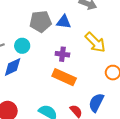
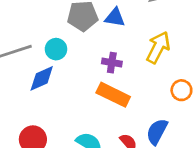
yellow arrow: (95, 42) -> (158, 47), turned -110

